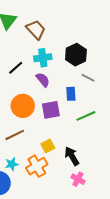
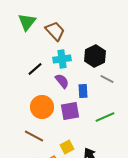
blue rectangle: (71, 94) -> (83, 91), moved
brown line: (15, 135) -> (34, 136), turned 54

